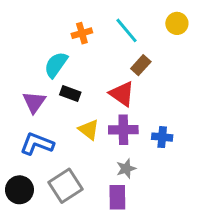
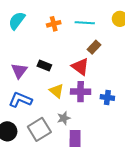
cyan line: (127, 30) -> (85, 23), turned -48
cyan semicircle: (56, 65) -> (17, 21), moved
gray star: (126, 169) -> (64, 118), moved

